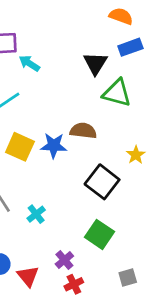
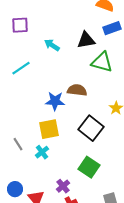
cyan arrow: (29, 63) -> (52, 45), moved
black triangle: (95, 63) -> (86, 40), turned 48
yellow square: (20, 147) -> (49, 129), moved, turned -35

